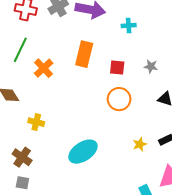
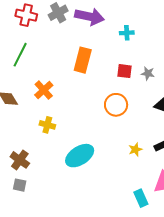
orange cross: (44, 68) -> (44, 90), moved
red square: (117, 68) -> (125, 71), moved
yellow cross: (36, 122) -> (47, 125), moved

